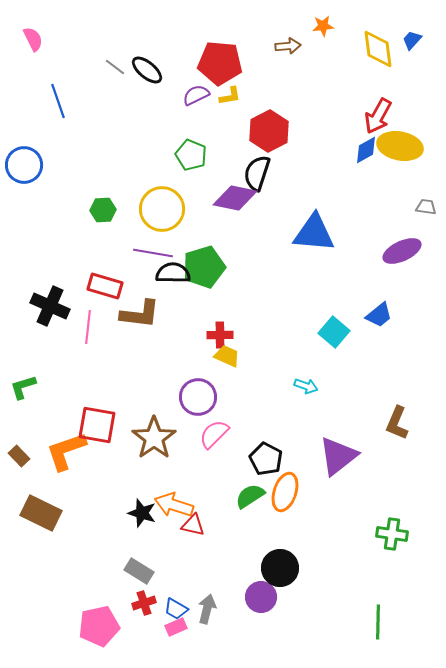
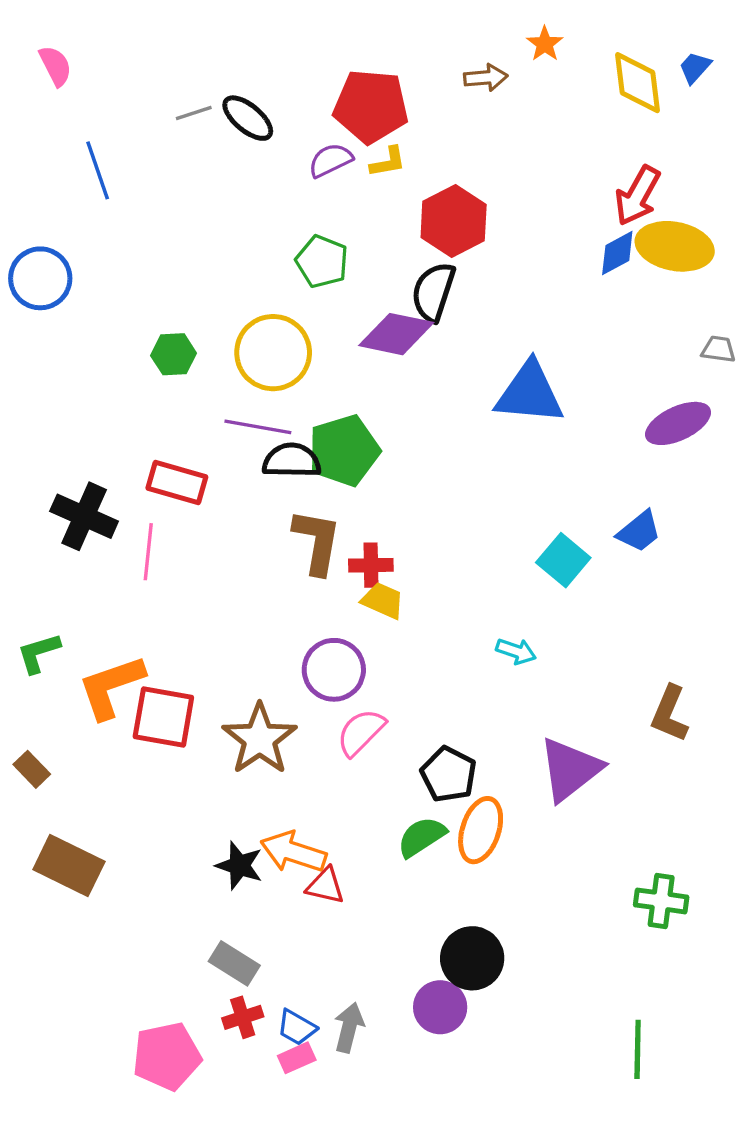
orange star: (323, 26) -> (545, 44), turned -30
gray line: (115, 67) -> (194, 113), turned -55
brown L-shape: (140, 314) -> (317, 542), moved, turned -87
orange L-shape: (66, 451) -> (111, 687), moved

